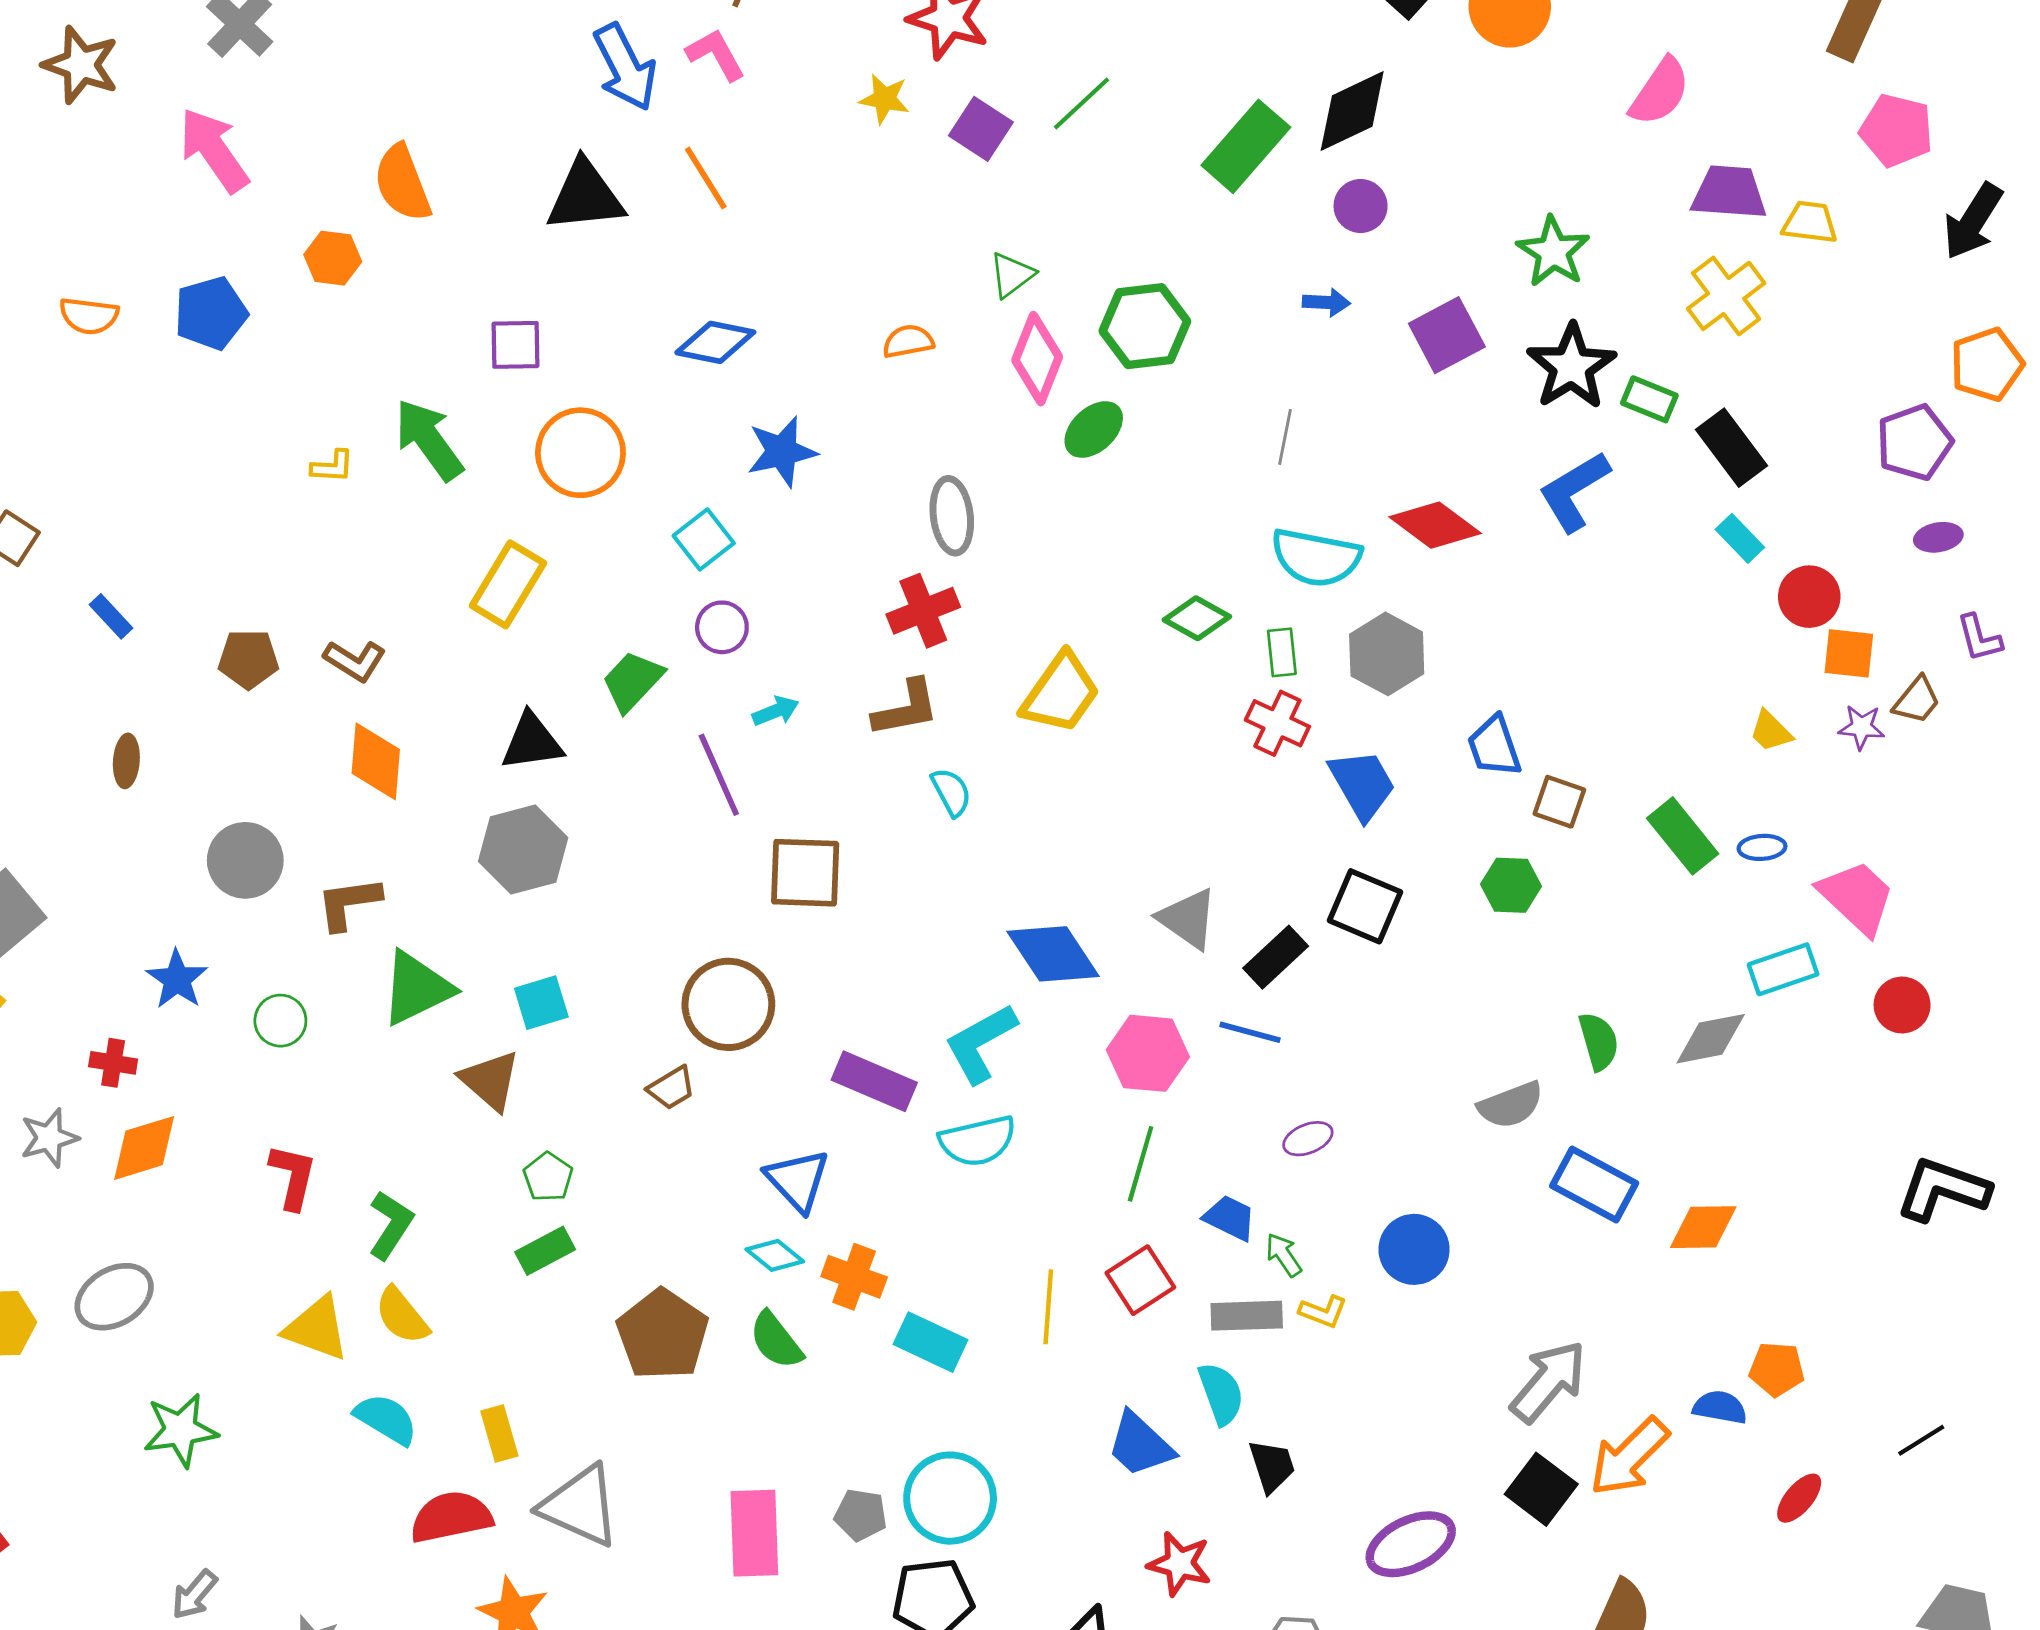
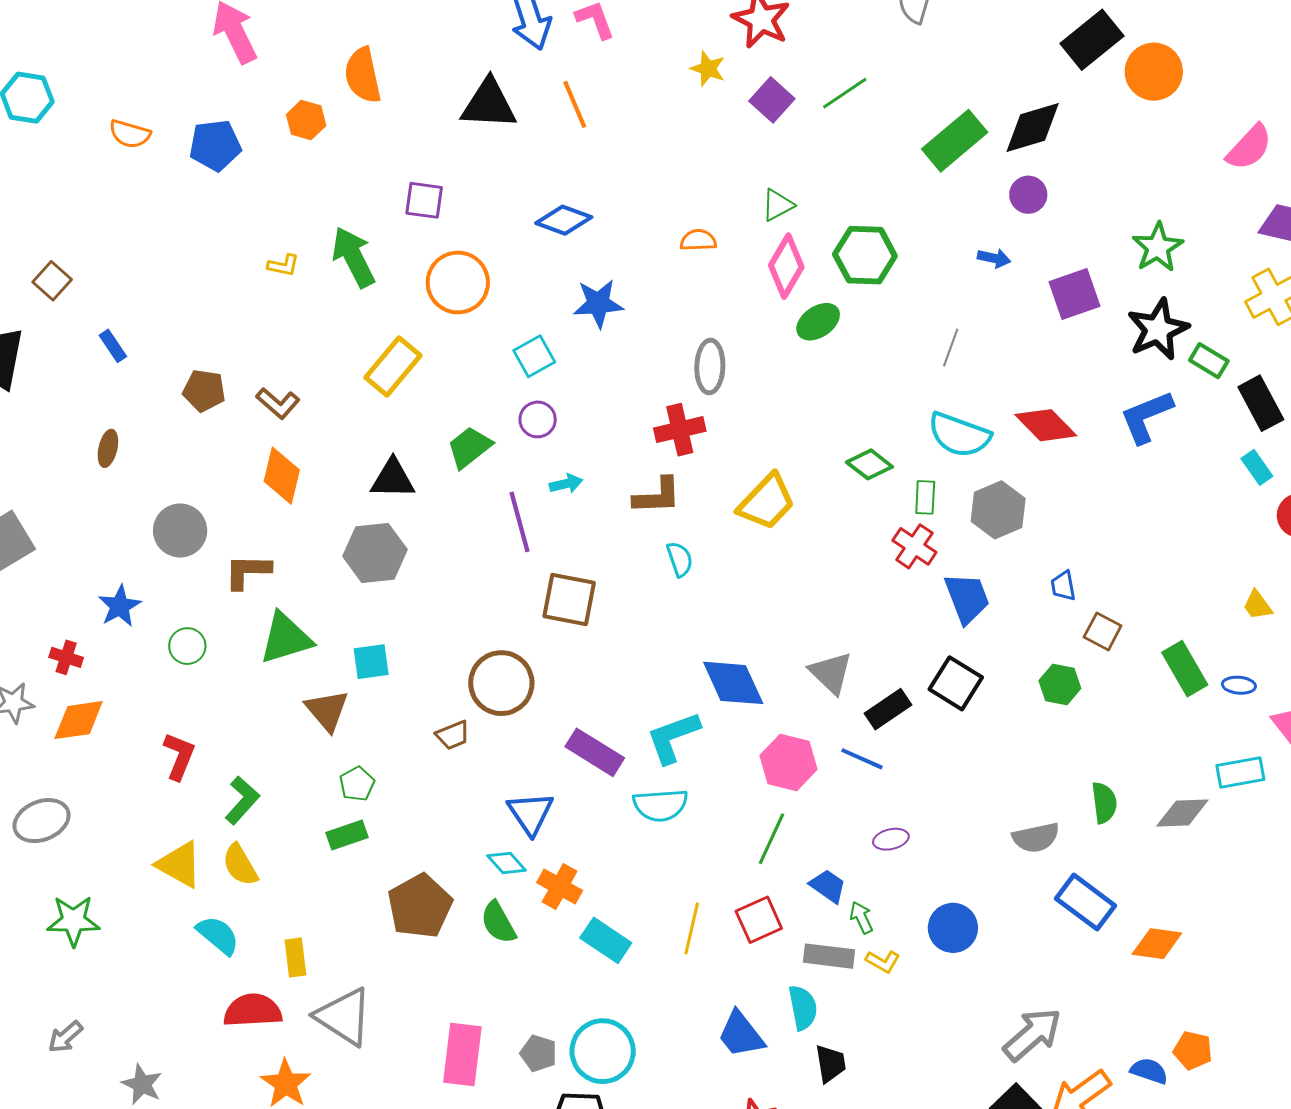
blue trapezoid: (1494, 746) -> (1063, 586), size x0.7

